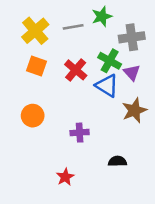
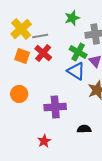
gray line: (73, 27) -> (40, 36), moved
red cross: (76, 70) -> (43, 53), moved
purple cross: (80, 133) -> (55, 107), size x1.5

